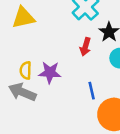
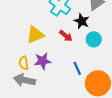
yellow triangle: (23, 18) -> (35, 35), moved
red arrow: (85, 47) -> (66, 36), turned -56

